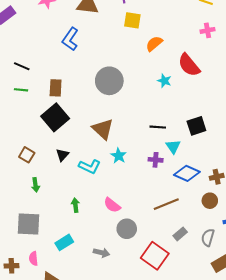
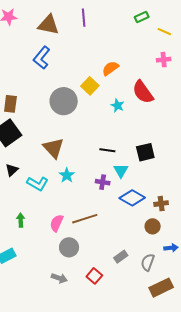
yellow square: (132, 20) -> (90, 86), moved, turned 30
blue L-shape: (70, 39) -> (42, 58), moved
brown line: (166, 204) -> (85, 219), moved
pink semicircle: (112, 205) -> (57, 223), turned 72
gray arrow: (102, 253) -> (59, 278), moved
red square: (155, 256) -> (94, 276), size x0.6

